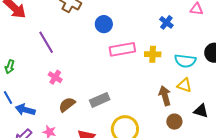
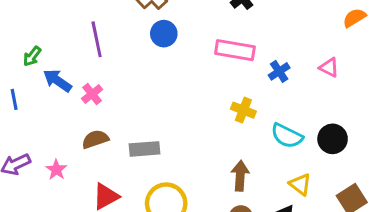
blue circle: (104, 24) -> (164, 34), moved
pink rectangle: (122, 49) -> (235, 50), moved
yellow triangle: (184, 85) -> (300, 184), moved
blue arrow: (25, 110) -> (57, 80), moved

